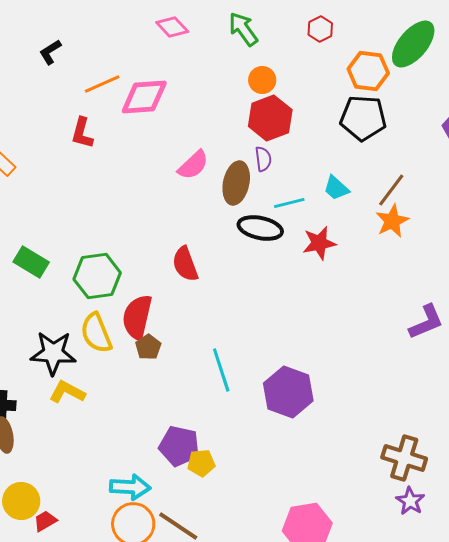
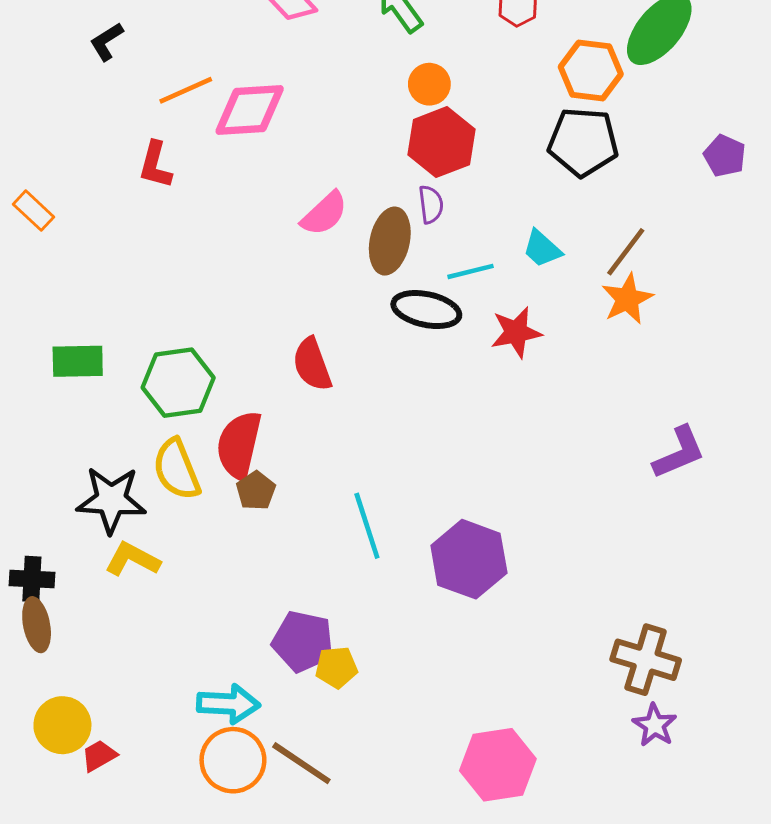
green rectangle: (31, 262) -> (78, 361), turned -32

